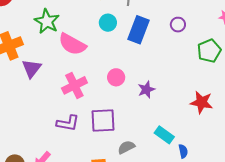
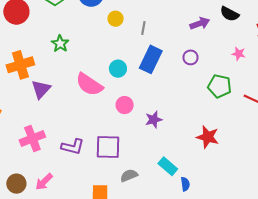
green star: (47, 21) -> (60, 44), size x0.7
cyan circle: (108, 23) -> (118, 69), moved
pink semicircle: (72, 44) -> (89, 84), moved
green pentagon: (209, 51) -> (219, 86), turned 30
pink cross: (74, 85) -> (32, 138), moved

